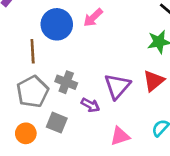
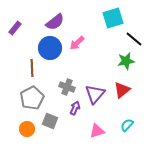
gray cross: (66, 82) -> (67, 87), moved
purple arrow: (90, 105) -> (75, 108), turned -96

